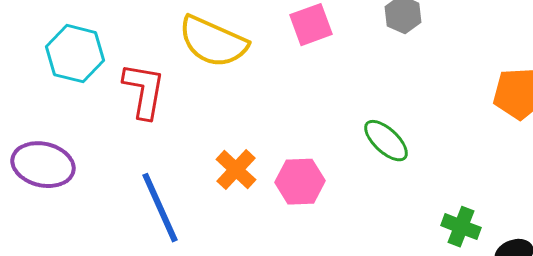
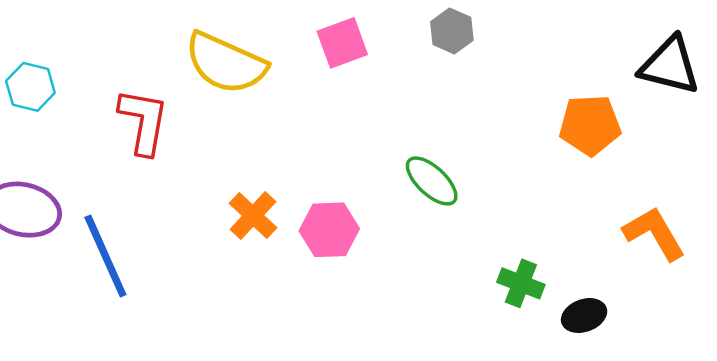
cyan hexagon: (75, 54) -> (30, 87), moved, size x0.7
blue line: (160, 208) -> (105, 256), moved

